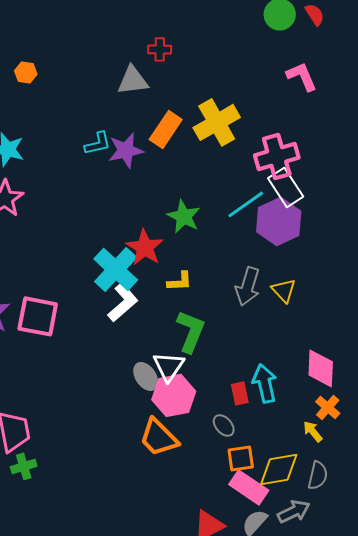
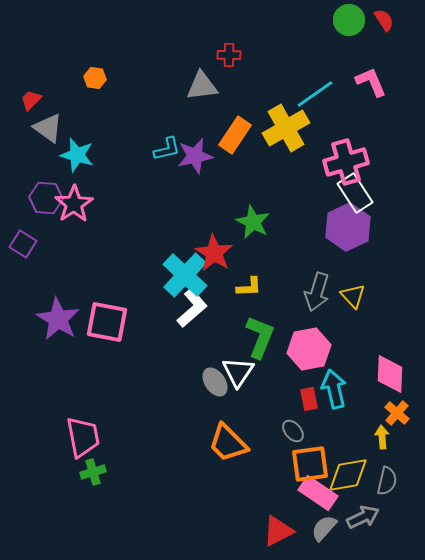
cyan line: (246, 204) -> (315, 94), moved
pink hexagon: (174, 395) -> (309, 349), moved
yellow arrow: (313, 431) -> (382, 437), turned 35
orange square: (241, 458) -> (310, 464), size x1.4

